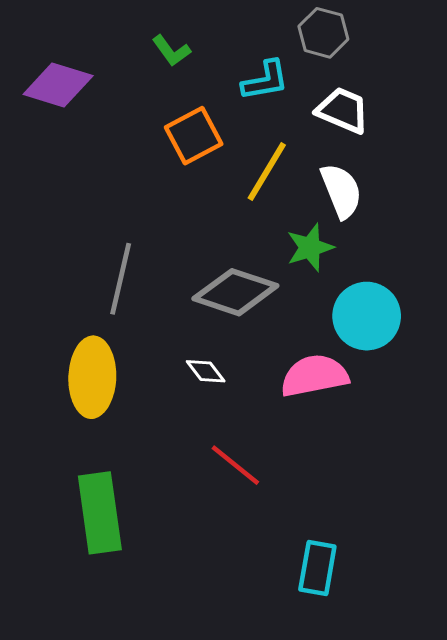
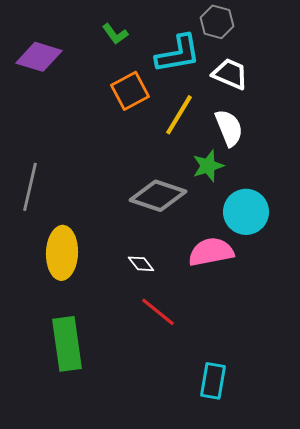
cyan L-shape: (265, 81) -> (178, 54), size x1.4
gray line: (121, 279) -> (30, 187), moved
white diamond: (206, 371) -> (141, 264), moved

